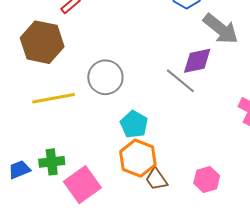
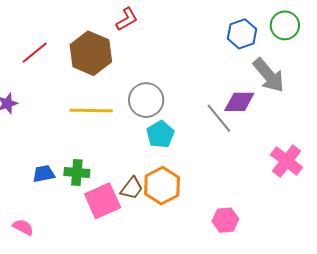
cyan pentagon: (134, 124) -> (160, 134), moved
brown trapezoid: (156, 179) -> (132, 188), moved, turned -120

